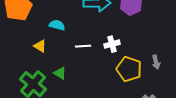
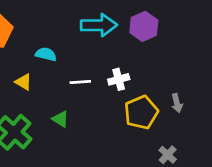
yellow pentagon: (129, 69) -> (141, 112), turned 30
green triangle: (60, 73) -> (60, 119), moved

